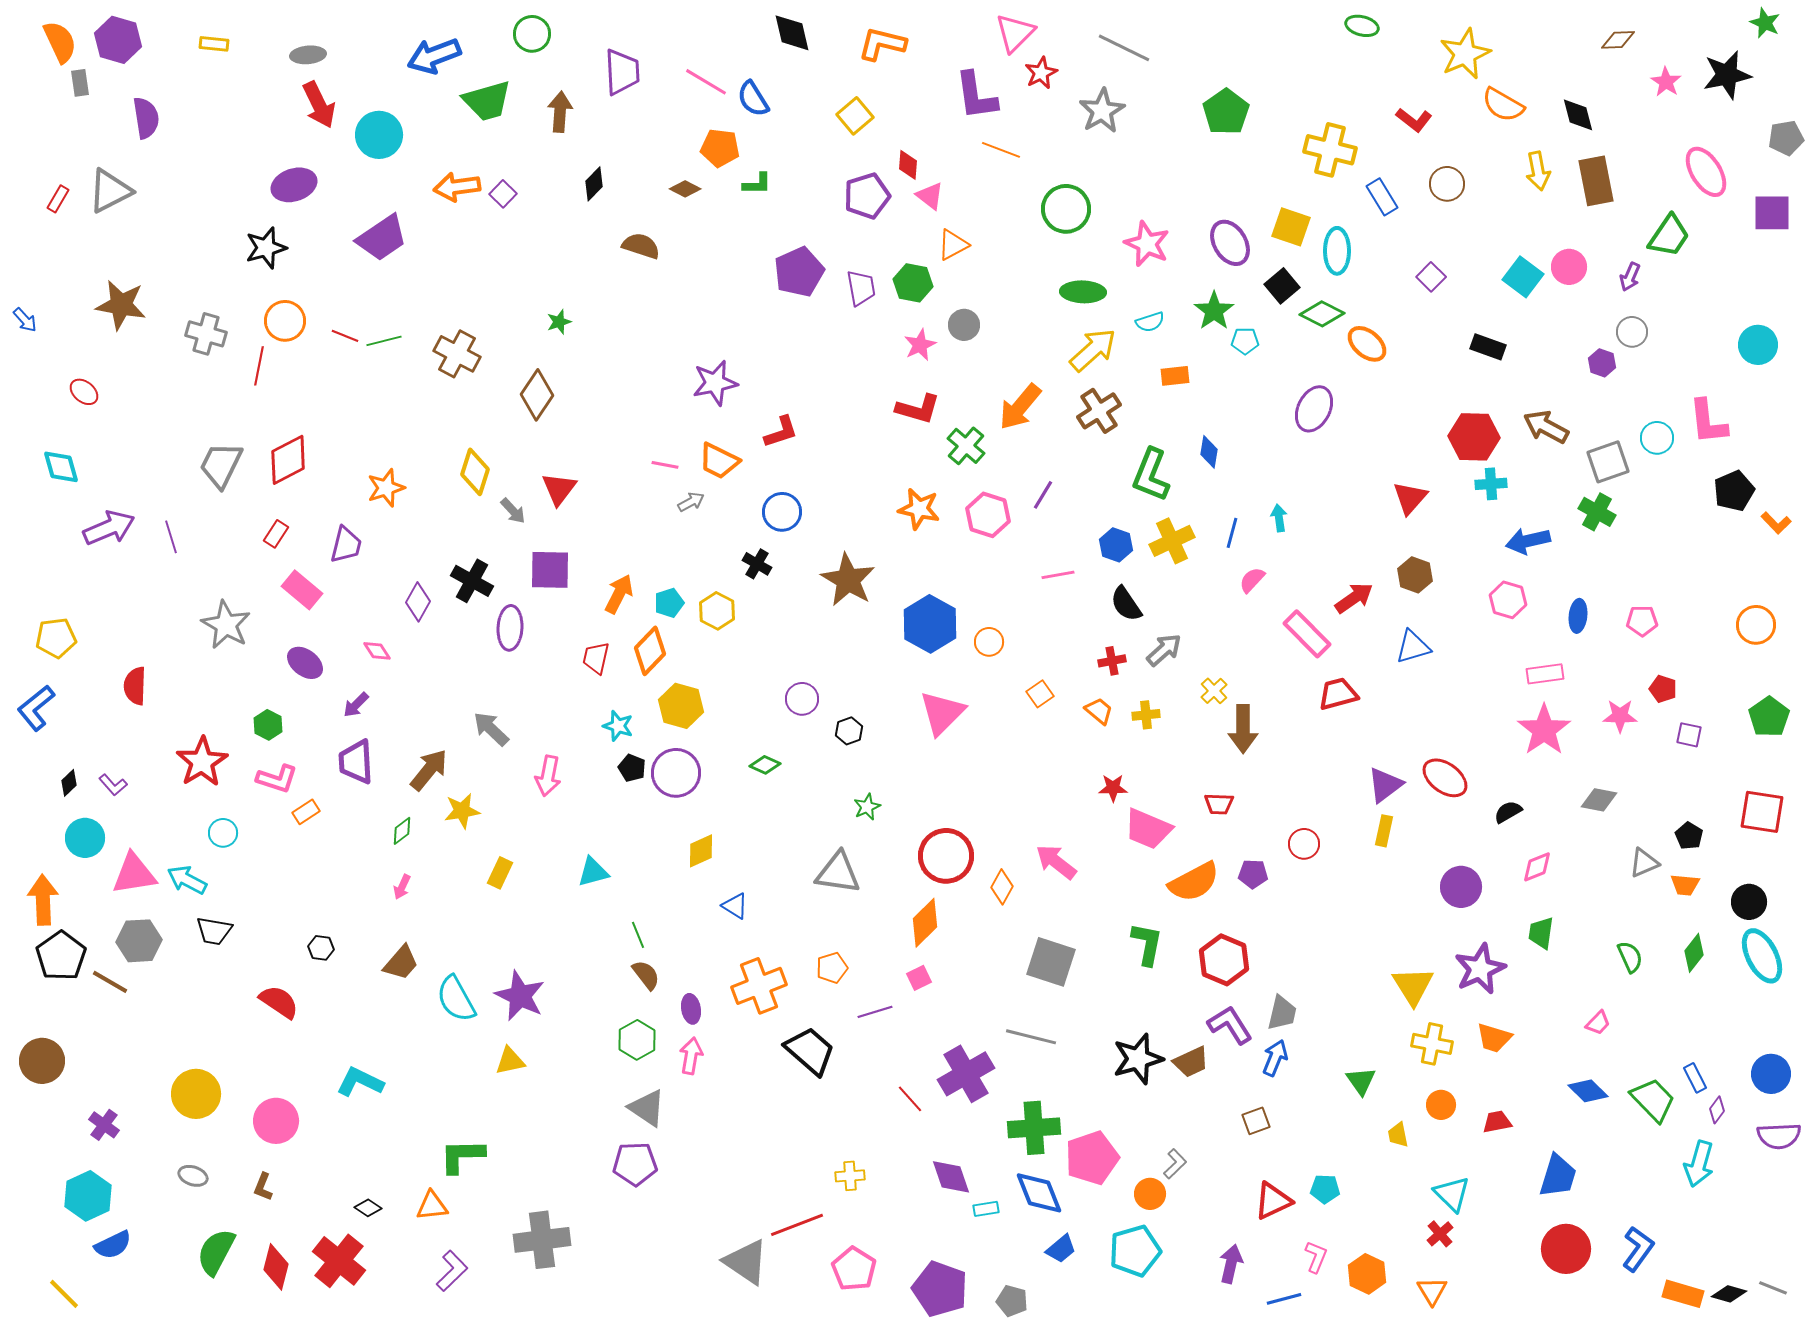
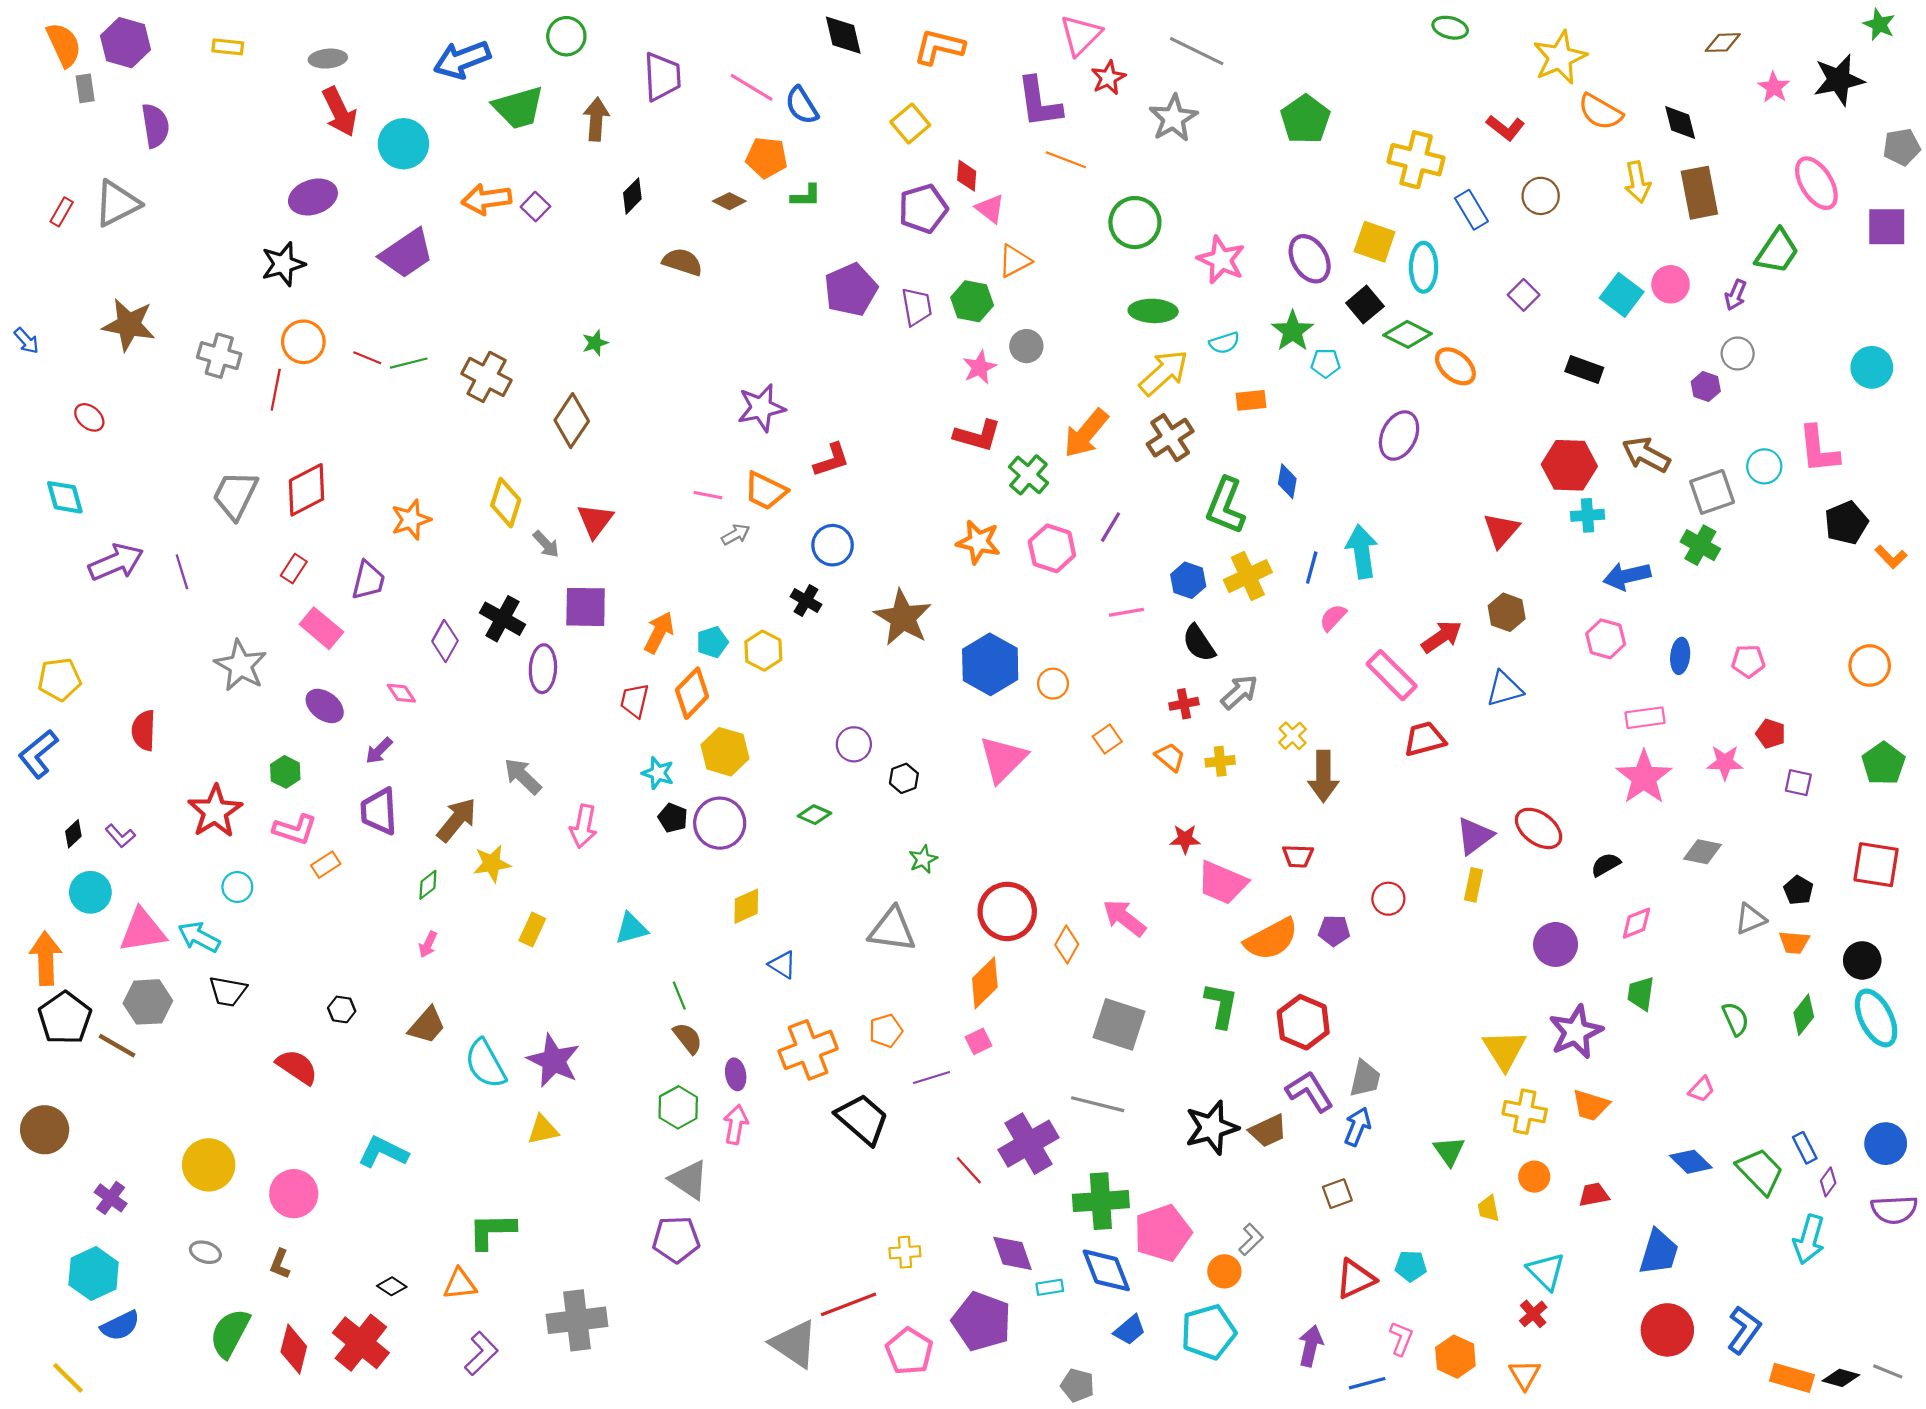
cyan arrow: (1279, 518) -> (1362, 552), size x1.8
purple pentagon: (940, 1289) -> (982, 1321), moved

